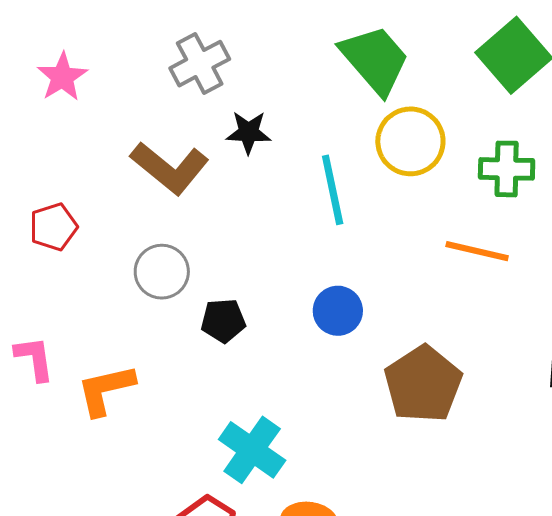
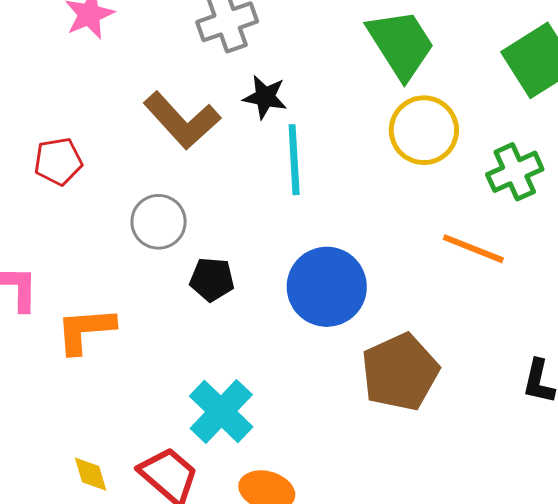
green cross: (507, 169) -> (515, 172), turned -34
cyan line: (333, 190) -> (294, 160), moved
blue circle: (338, 311) -> (327, 287), size x1.6

